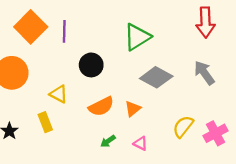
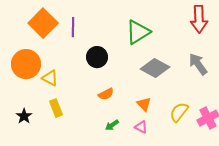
yellow triangle: (59, 94) -> (50, 78), moved
orange semicircle: (101, 106) -> (106, 94), size x0.7
orange triangle: (133, 109) -> (144, 104), moved, turned -35

